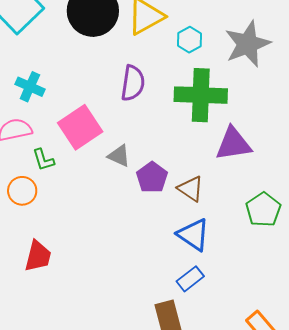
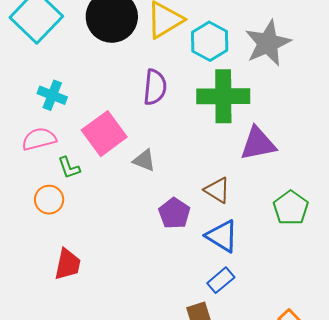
cyan hexagon: (190, 40) -> (210, 41), size x1.5
purple pentagon: (152, 177) -> (174, 213), moved

